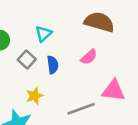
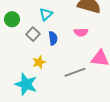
pink semicircle: (89, 57) -> (81, 32), turned 40

